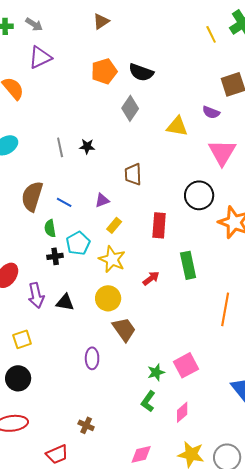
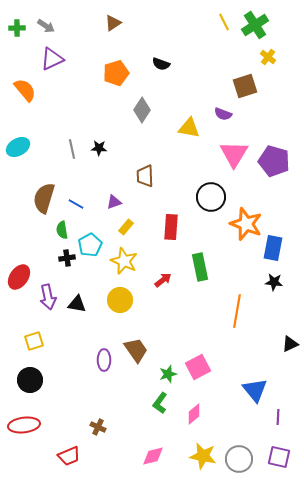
yellow line: (211, 34) -> (224, 22), moved
black semicircle: (141, 72) -> (161, 64), moved, size x0.7
brown trapezoid: (124, 329) -> (136, 350), moved

